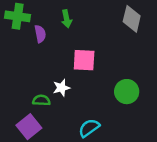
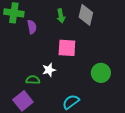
green arrow: (66, 19) -> (61, 16), moved
gray diamond: (132, 19) -> (86, 15), moved

